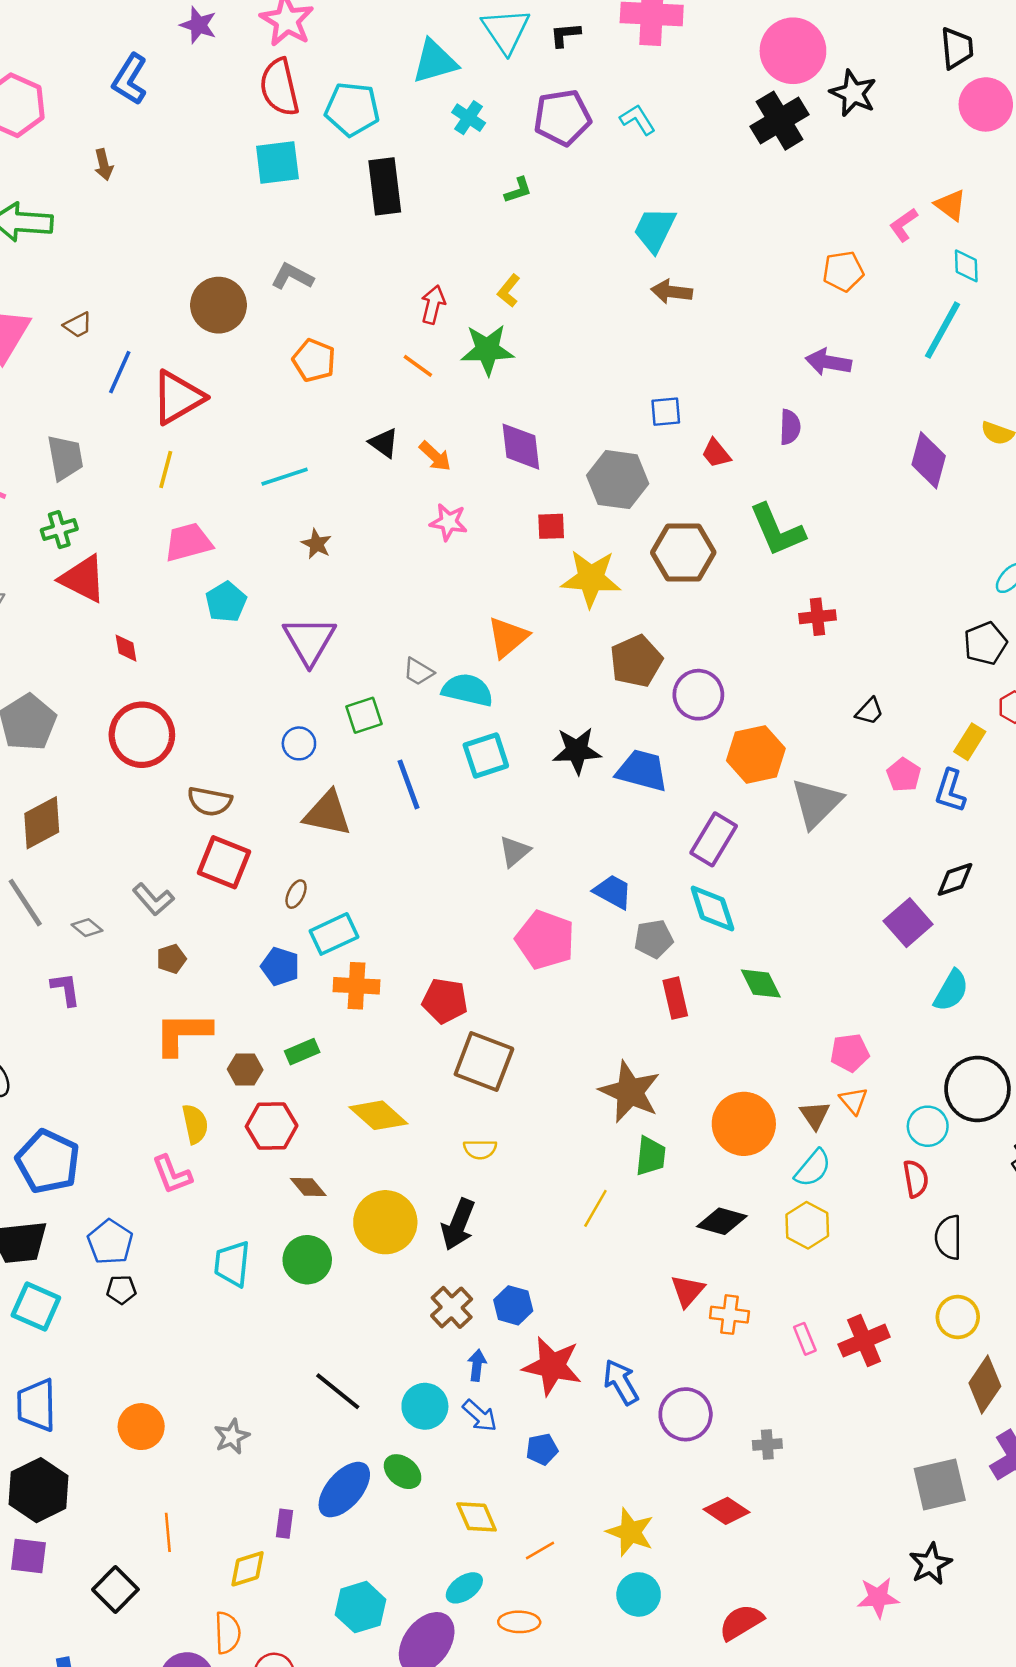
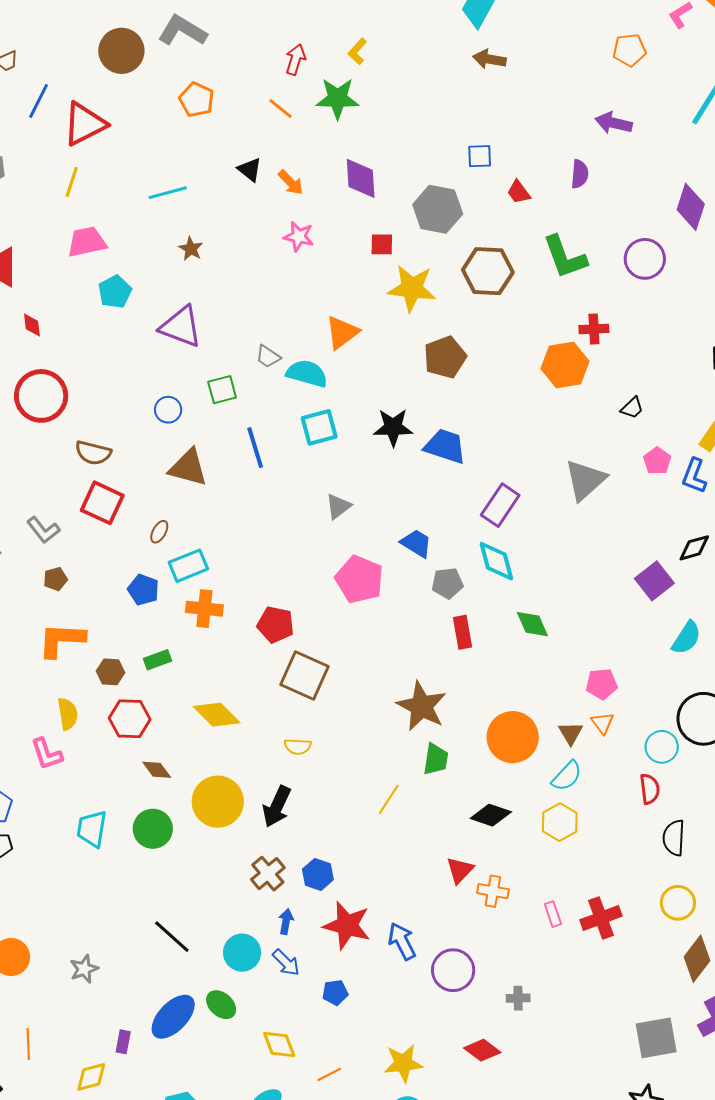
gray L-shape: (292, 276) -> (182, 31), size x1.4
purple triangle: (309, 641) -> (181, 327), turned -42
purple circle: (698, 695) -> (645, 259), moved
orange hexagon: (756, 754) -> (565, 365), moved
yellow star: (630, 1532) -> (403, 1063), turned -30

